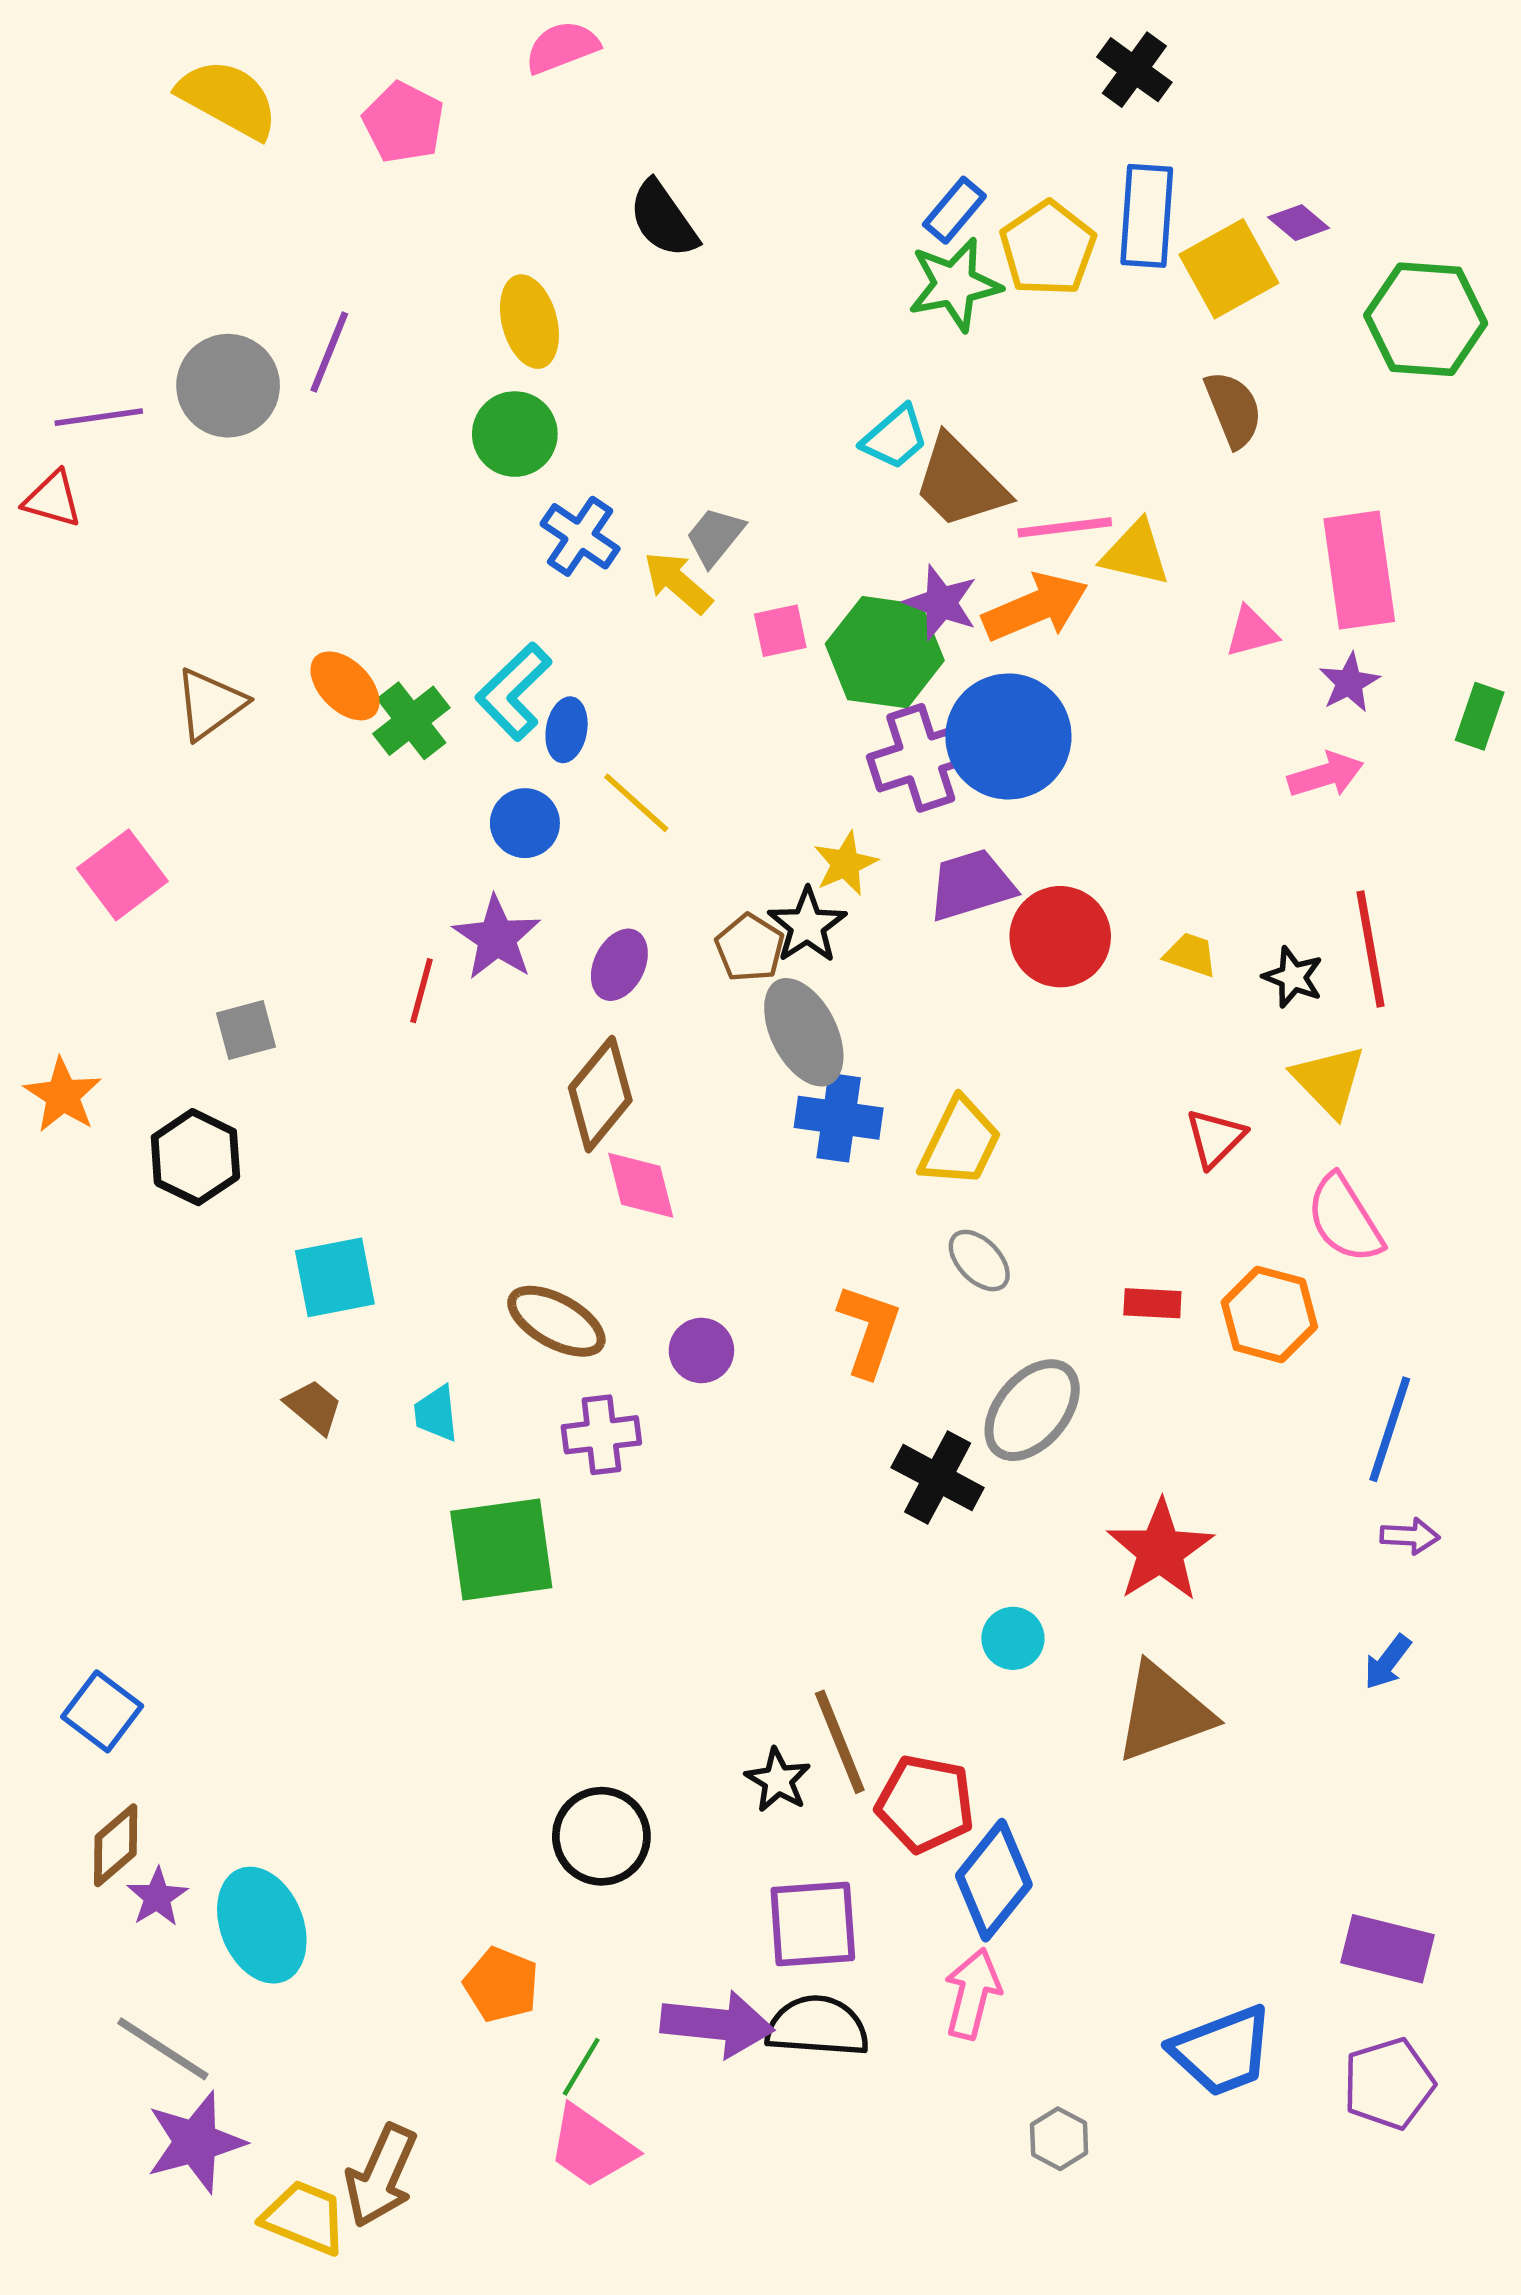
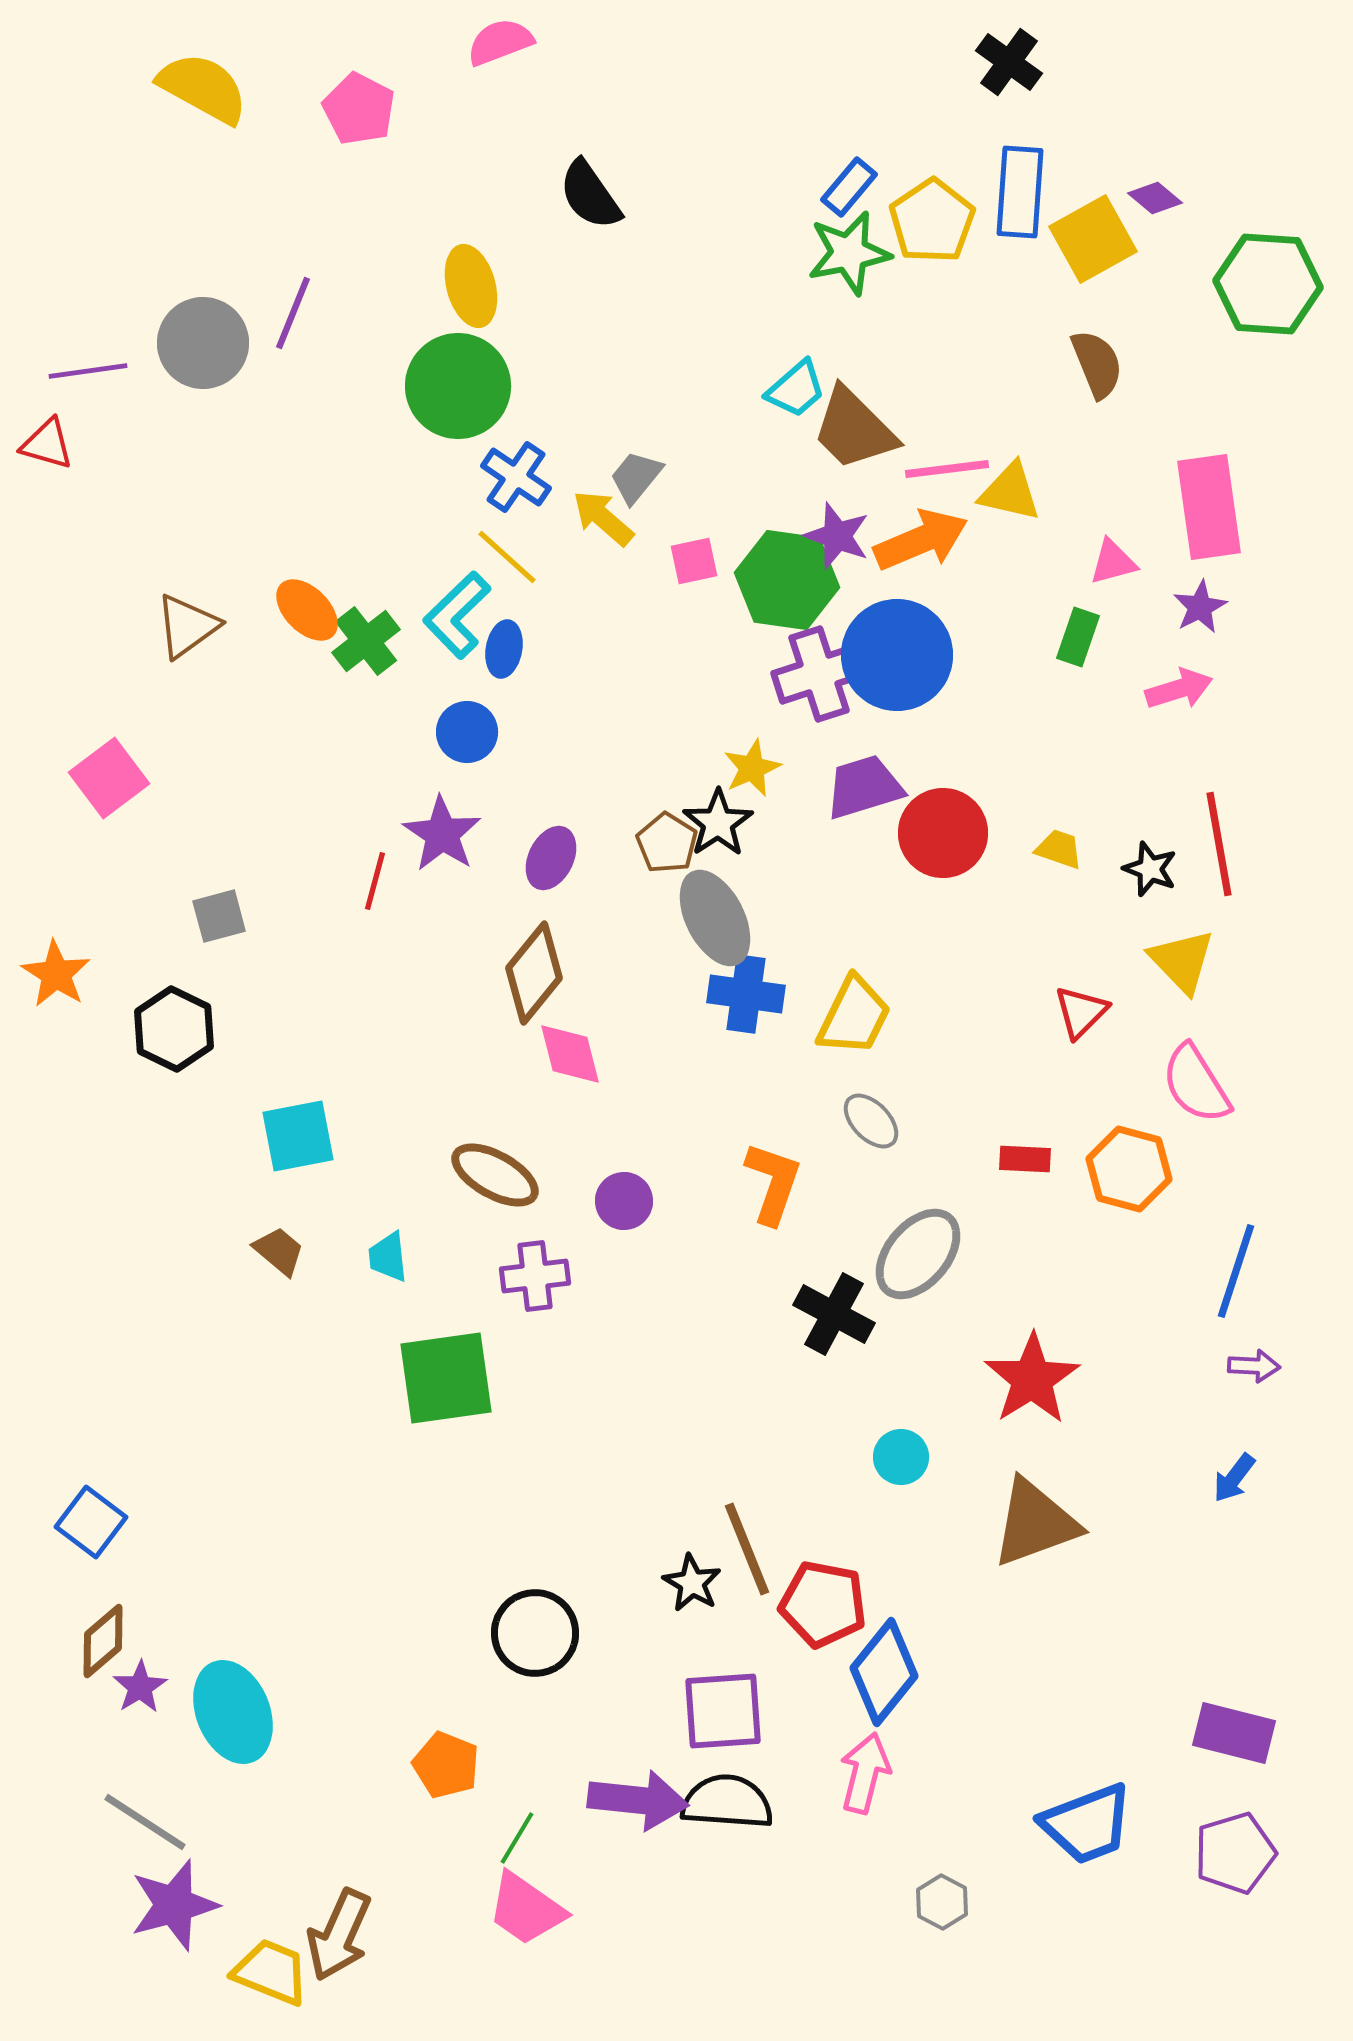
green circle: (515, 434) -> (458, 386), size x1.4
green rectangle: (1480, 716) -> (1078, 637), moved
yellow line: (636, 803) -> (507, 557), moved

